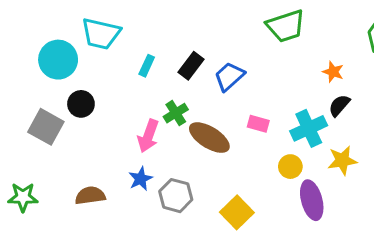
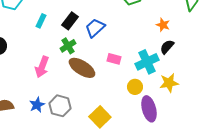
green cross: (176, 113) -> (68, 46), moved
blue star: (141, 179) -> (37, 105), moved

